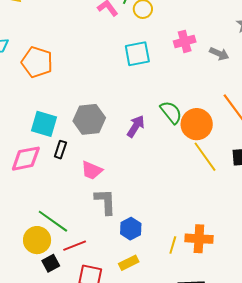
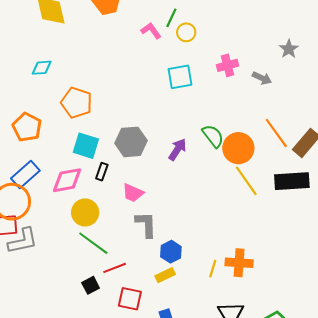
orange pentagon: (37, 62) -> (77, 103), moved
yellow circle: (37, 240) -> (85, 212), moved
yellow rectangle: (129, 263) -> (165, 275), moved

